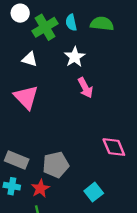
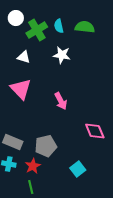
white star: (75, 57) -> (62, 55), turned -30
pink arrow: (85, 88) -> (61, 101), moved

